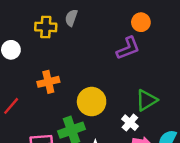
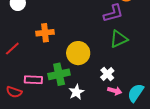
green triangle: (146, 100) -> (119, 39), moved

